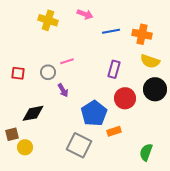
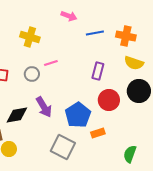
yellow cross: (48, 20) -> (30, 37), moved
purple arrow: (63, 90) -> (44, 107), moved, size x1.5

